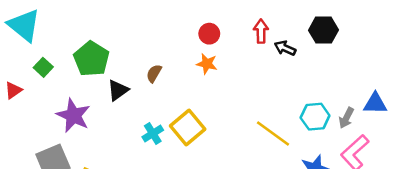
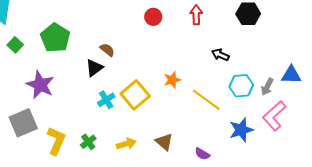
black arrow: (285, 48) -> (220, 55), moved
orange star: (207, 64) -> (172, 80), moved, turned -30
brown semicircle: (154, 73) -> (107, 50), turned 98
black triangle: (118, 90) -> (94, 68), moved

